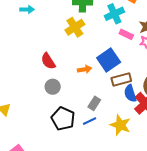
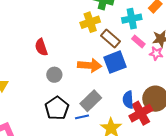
red semicircle: (48, 61) -> (41, 47), moved
orange arrow: (85, 69) -> (90, 65), size x1.6
brown rectangle: (121, 79) -> (111, 38), moved, turned 42
gray rectangle: (94, 103) -> (91, 101), size x1.5

